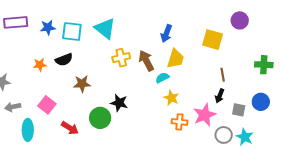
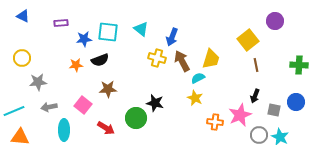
purple rectangle: (16, 22) -> (61, 23), moved, size x0.6
blue star: (48, 27) -> (84, 39), moved
cyan triangle: (105, 28) -> (141, 29), size x0.7
blue arrow: (166, 34) -> (172, 37), moved
yellow square: (213, 40) -> (248, 40), turned 35
yellow cross: (121, 58) -> (157, 58), turned 30
brown line: (223, 75) -> (256, 65), moved
brown star: (82, 84) -> (108, 89), moved
yellow star: (171, 98) -> (195, 98), moved

